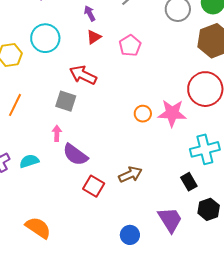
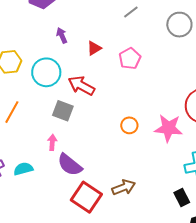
purple arrow: (90, 13) -> (62, 35), moved
cyan circle: (45, 38) -> (46, 72), moved
orange circle: (143, 114) -> (129, 125), moved
red square: (94, 186) -> (86, 197), size x1.4

